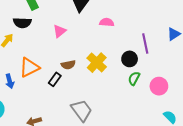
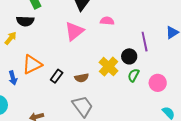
pink triangle: (60, 31) -> (74, 31), moved, size x1.5
yellow cross: (97, 63) -> (109, 67), moved
brown semicircle: (68, 65) -> (82, 78), moved

